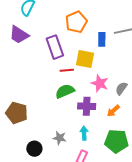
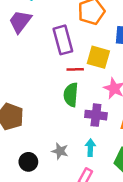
purple trapezoid: (19, 35) -> (20, 22), turned 90
green semicircle: (65, 91) -> (71, 95), turned -66

